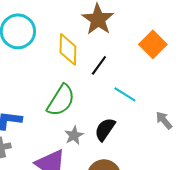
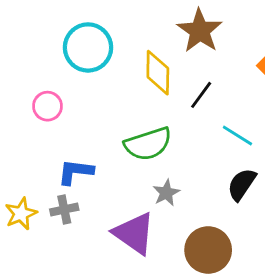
green semicircle: (61, 100) -> (148, 144), turned 40
black semicircle: (105, 129) -> (242, 184), moved

